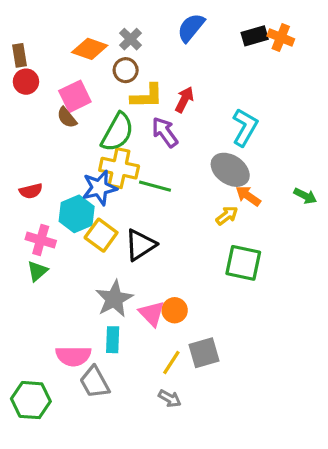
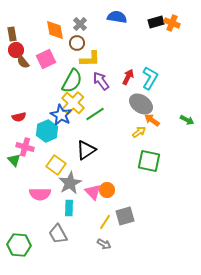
blue semicircle: (191, 28) -> (117, 17), turned 60
orange diamond: (90, 49) -> (55, 30), turned 60
red arrow: (184, 100) -> (128, 77), moved
brown semicircle: (67, 118) -> (23, 62), moved
yellow cross: (119, 168) -> (73, 103), turned 30
green line: (155, 186) -> (95, 114), turned -48
blue star: (99, 188) -> (61, 115), turned -30
yellow square: (101, 235) -> (56, 165), moved
green triangle: (37, 271) -> (14, 160), moved, turned -32
pink semicircle: (73, 356) -> (40, 194), moved

